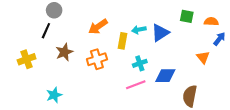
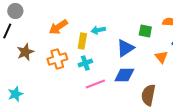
green square: (187, 16) -> (145, 31), moved
blue triangle: (160, 33) -> (125, 48), moved
cyan cross: (140, 63) -> (85, 63), moved

